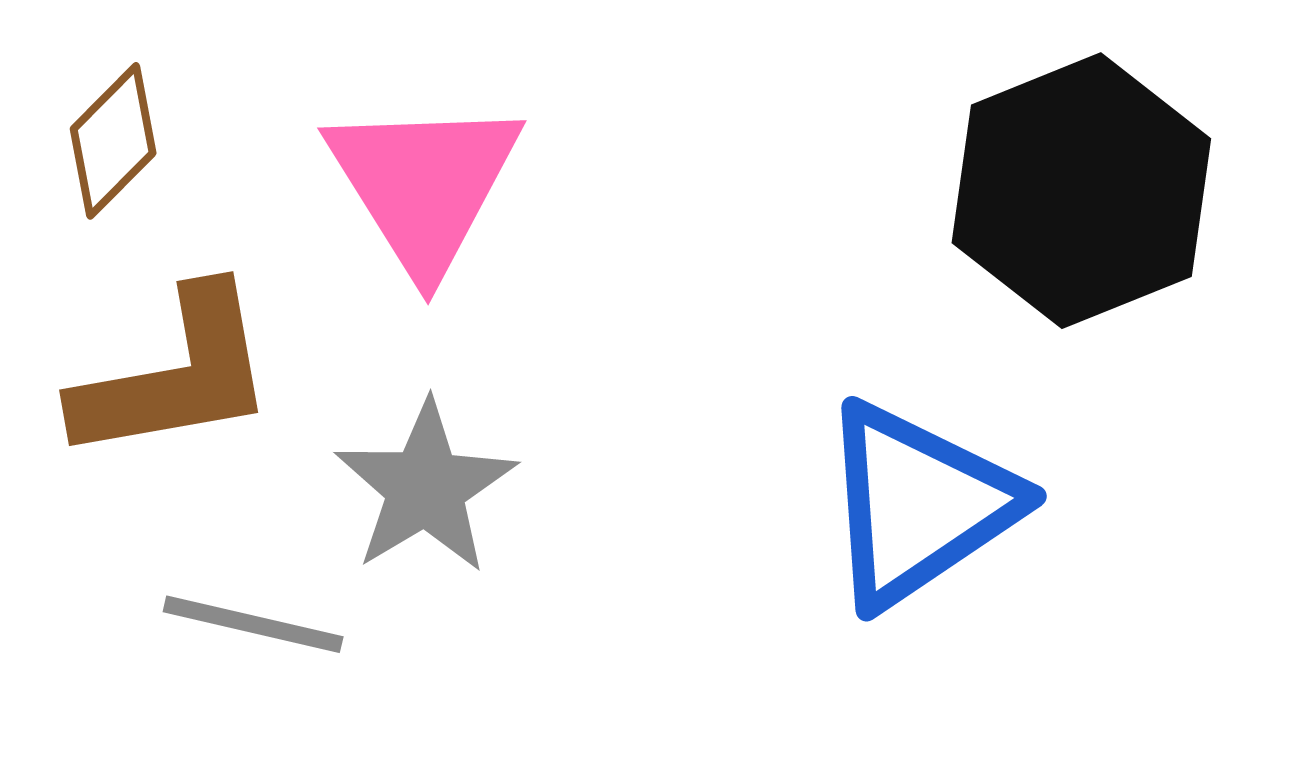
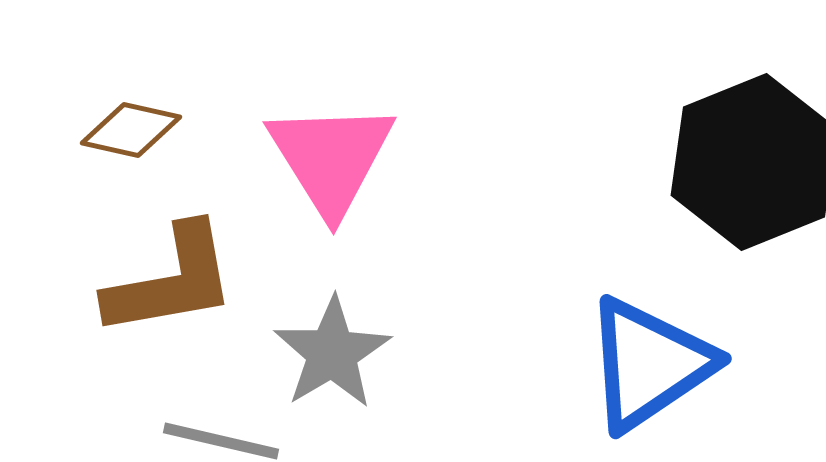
brown diamond: (113, 141) -> (131, 130), turned 58

